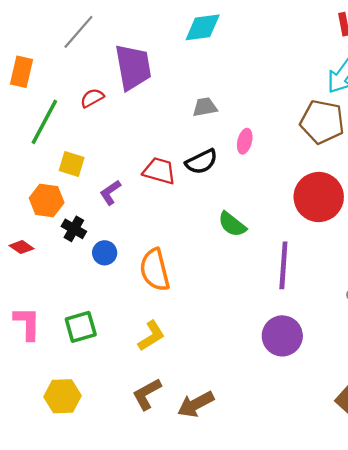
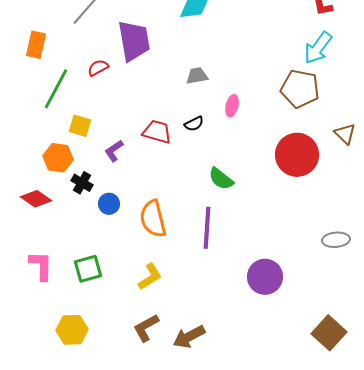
black semicircle: (201, 162) -> (194, 124), size x0.7
red diamond: (22, 247) -> (36, 199), size x1.4
purple line: (283, 265) -> (207, 228), moved

